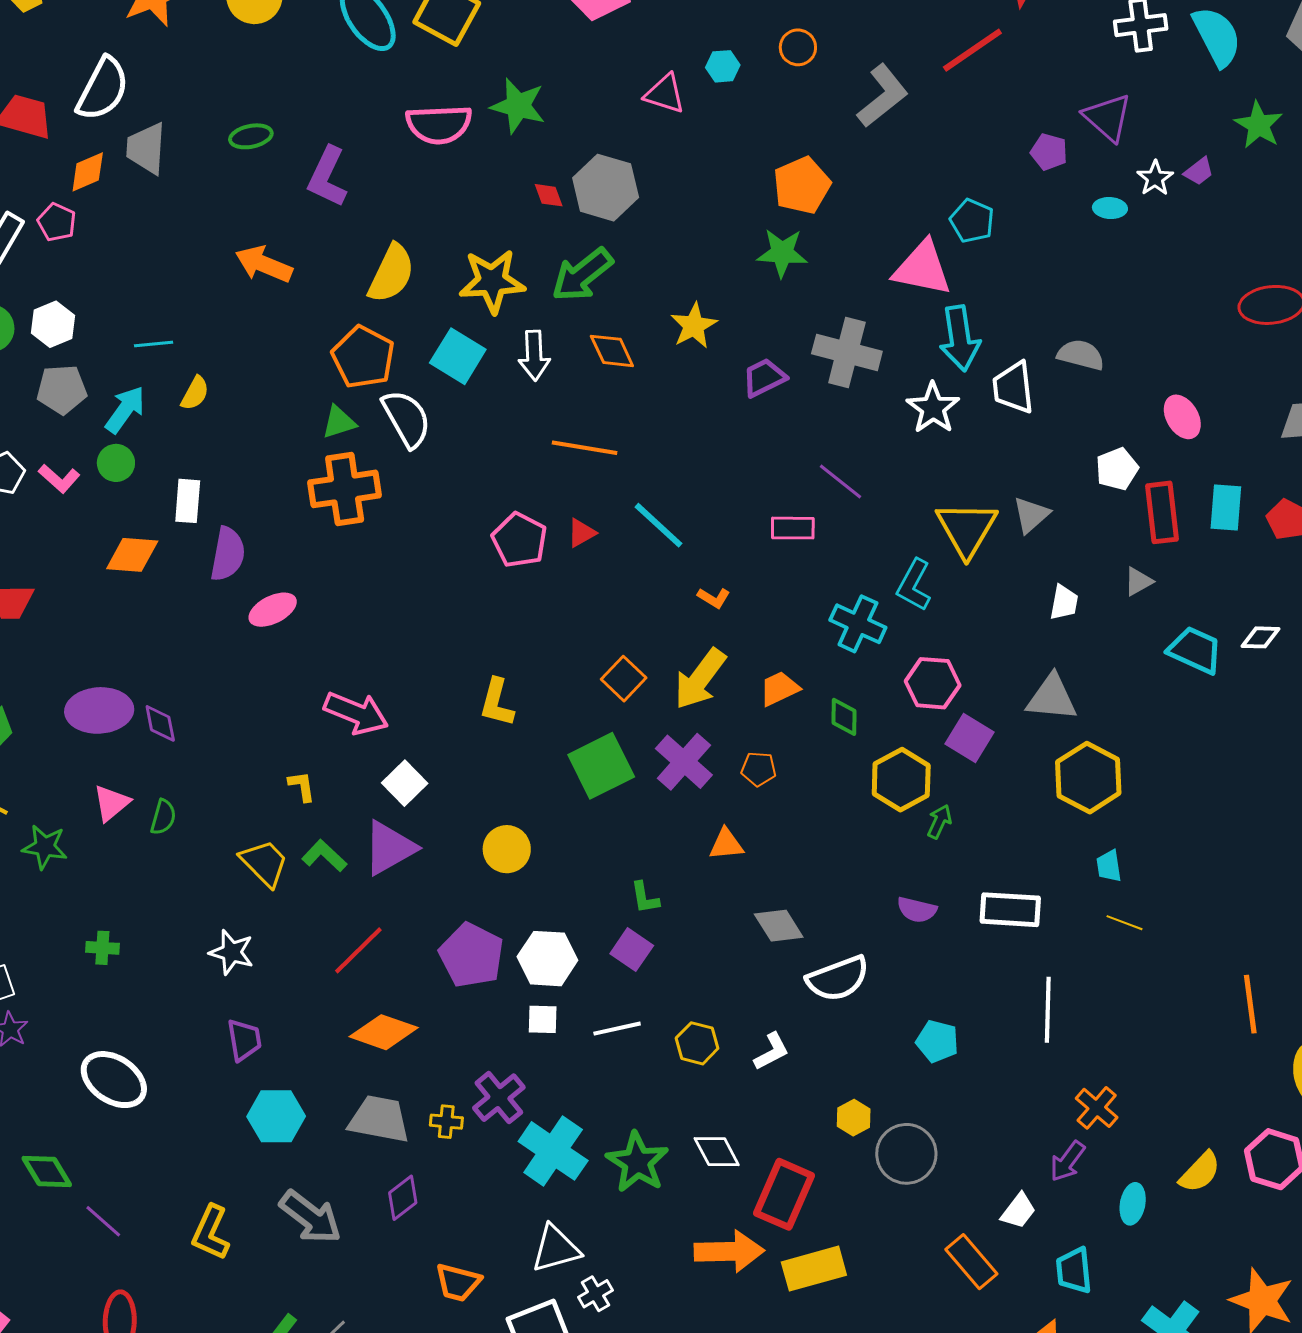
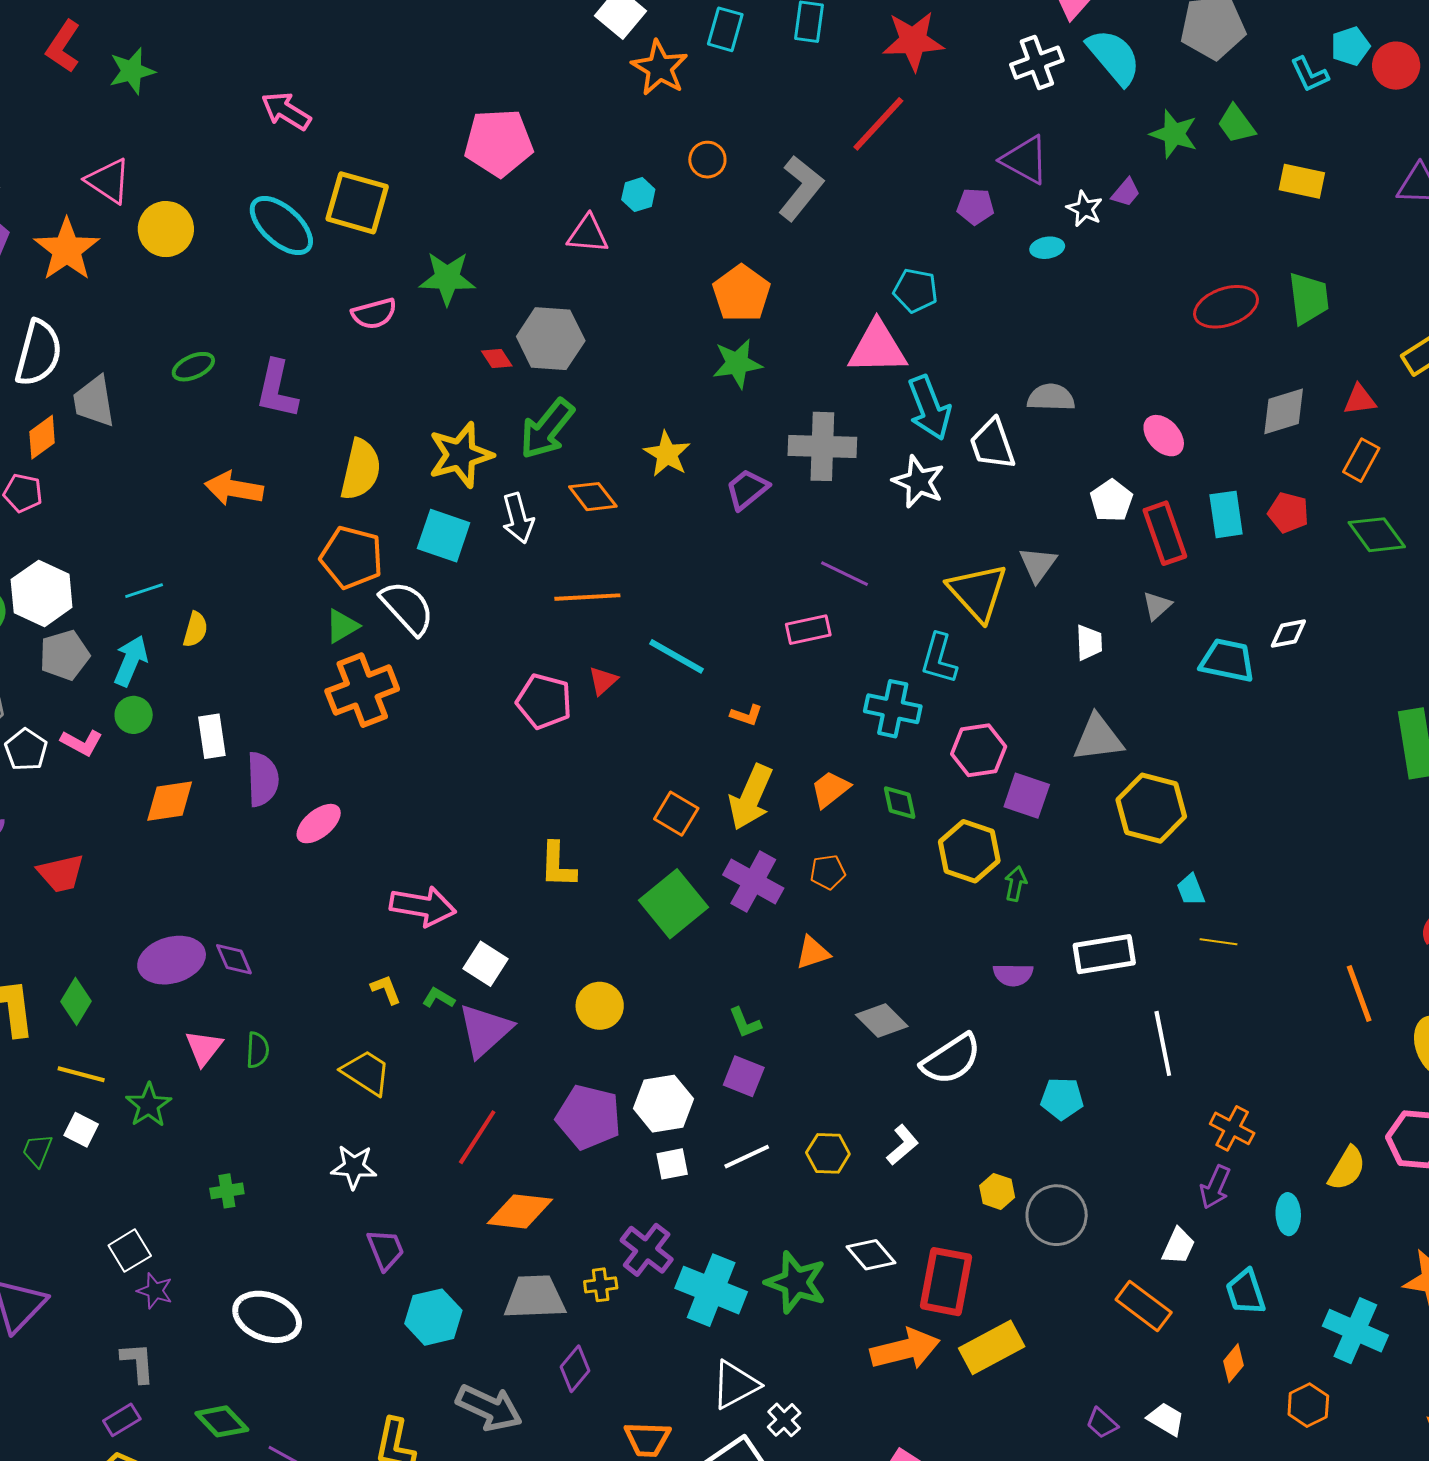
pink semicircle: (439, 124) -> (374, 314), size x0.7
white hexagon: (53, 324) -> (42, 593), size x1.4
green star: (45, 847) -> (149, 1105), turned -30
green L-shape: (324, 856) -> (438, 998), moved, size x0.7

